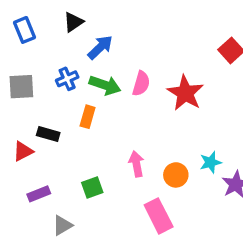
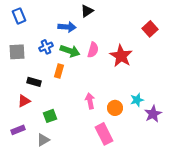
black triangle: (73, 22) -> (87, 11), moved
blue arrow: (100, 47) -> (67, 27), turned 48
red triangle: (23, 151) -> (24, 101), moved
green square: (92, 188) -> (50, 116), moved
purple rectangle: (39, 194) -> (18, 130), moved

